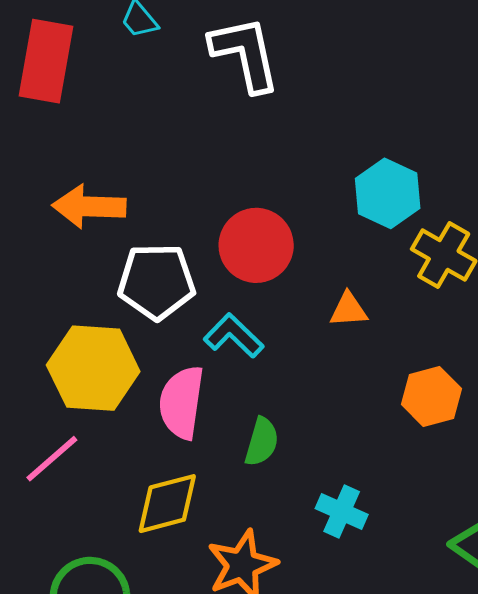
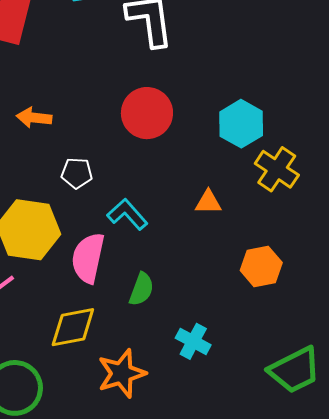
orange arrow: (89, 206) -> (34, 118), size x0.7
red circle: (256, 245) -> (147, 113), moved
white pentagon: (157, 282) -> (77, 173), size x0.6

